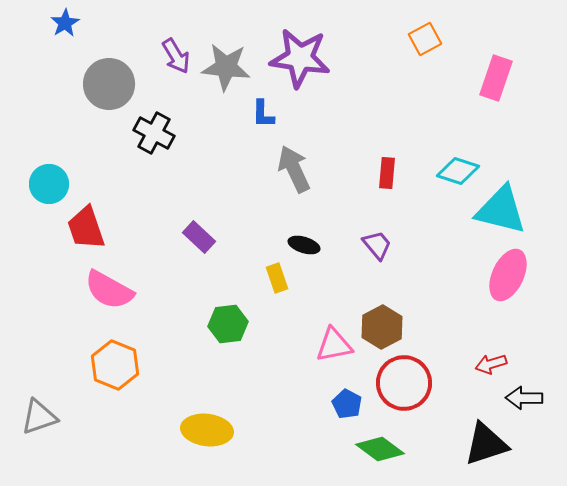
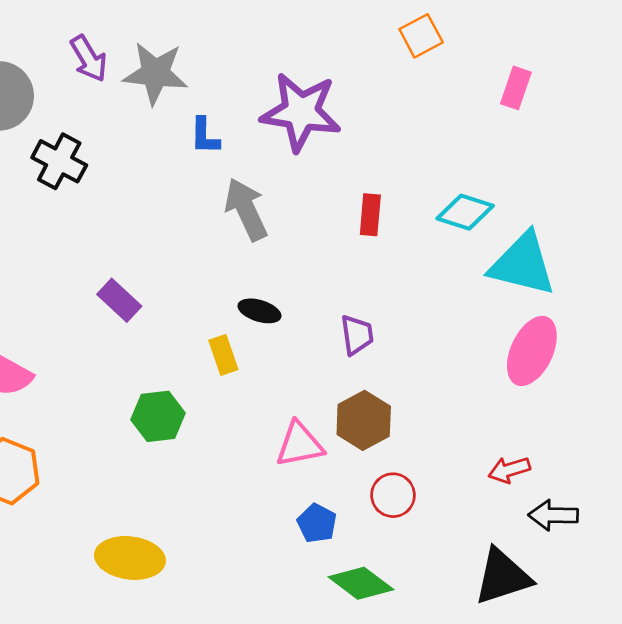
purple star: (300, 58) -> (301, 112), moved
pink rectangle: (496, 78) -> (516, 88), size x0.7
purple trapezoid: (377, 245) -> (357, 335), moved, turned 32
red circle: (404, 383) -> (393, 495), size x0.6

